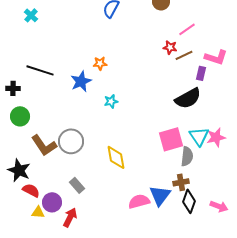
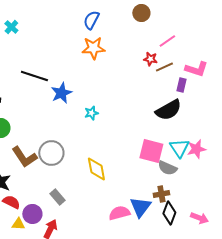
orange star: (100, 63) -> (93, 48), moved, size x1.6
black line: (40, 70) -> (34, 76), moved
pink square: (171, 139) -> (151, 151), turned 30
gray semicircle: (187, 156) -> (167, 168), turned 108

